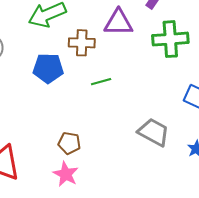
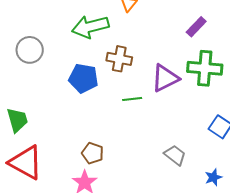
purple triangle: (118, 23) -> (165, 78), moved, turned -36
gray trapezoid: (154, 132) -> (175, 155), size x0.7

